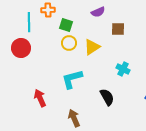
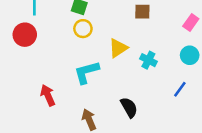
yellow triangle: (92, 47) -> (118, 48), moved
black semicircle: (107, 97) -> (129, 107), moved

